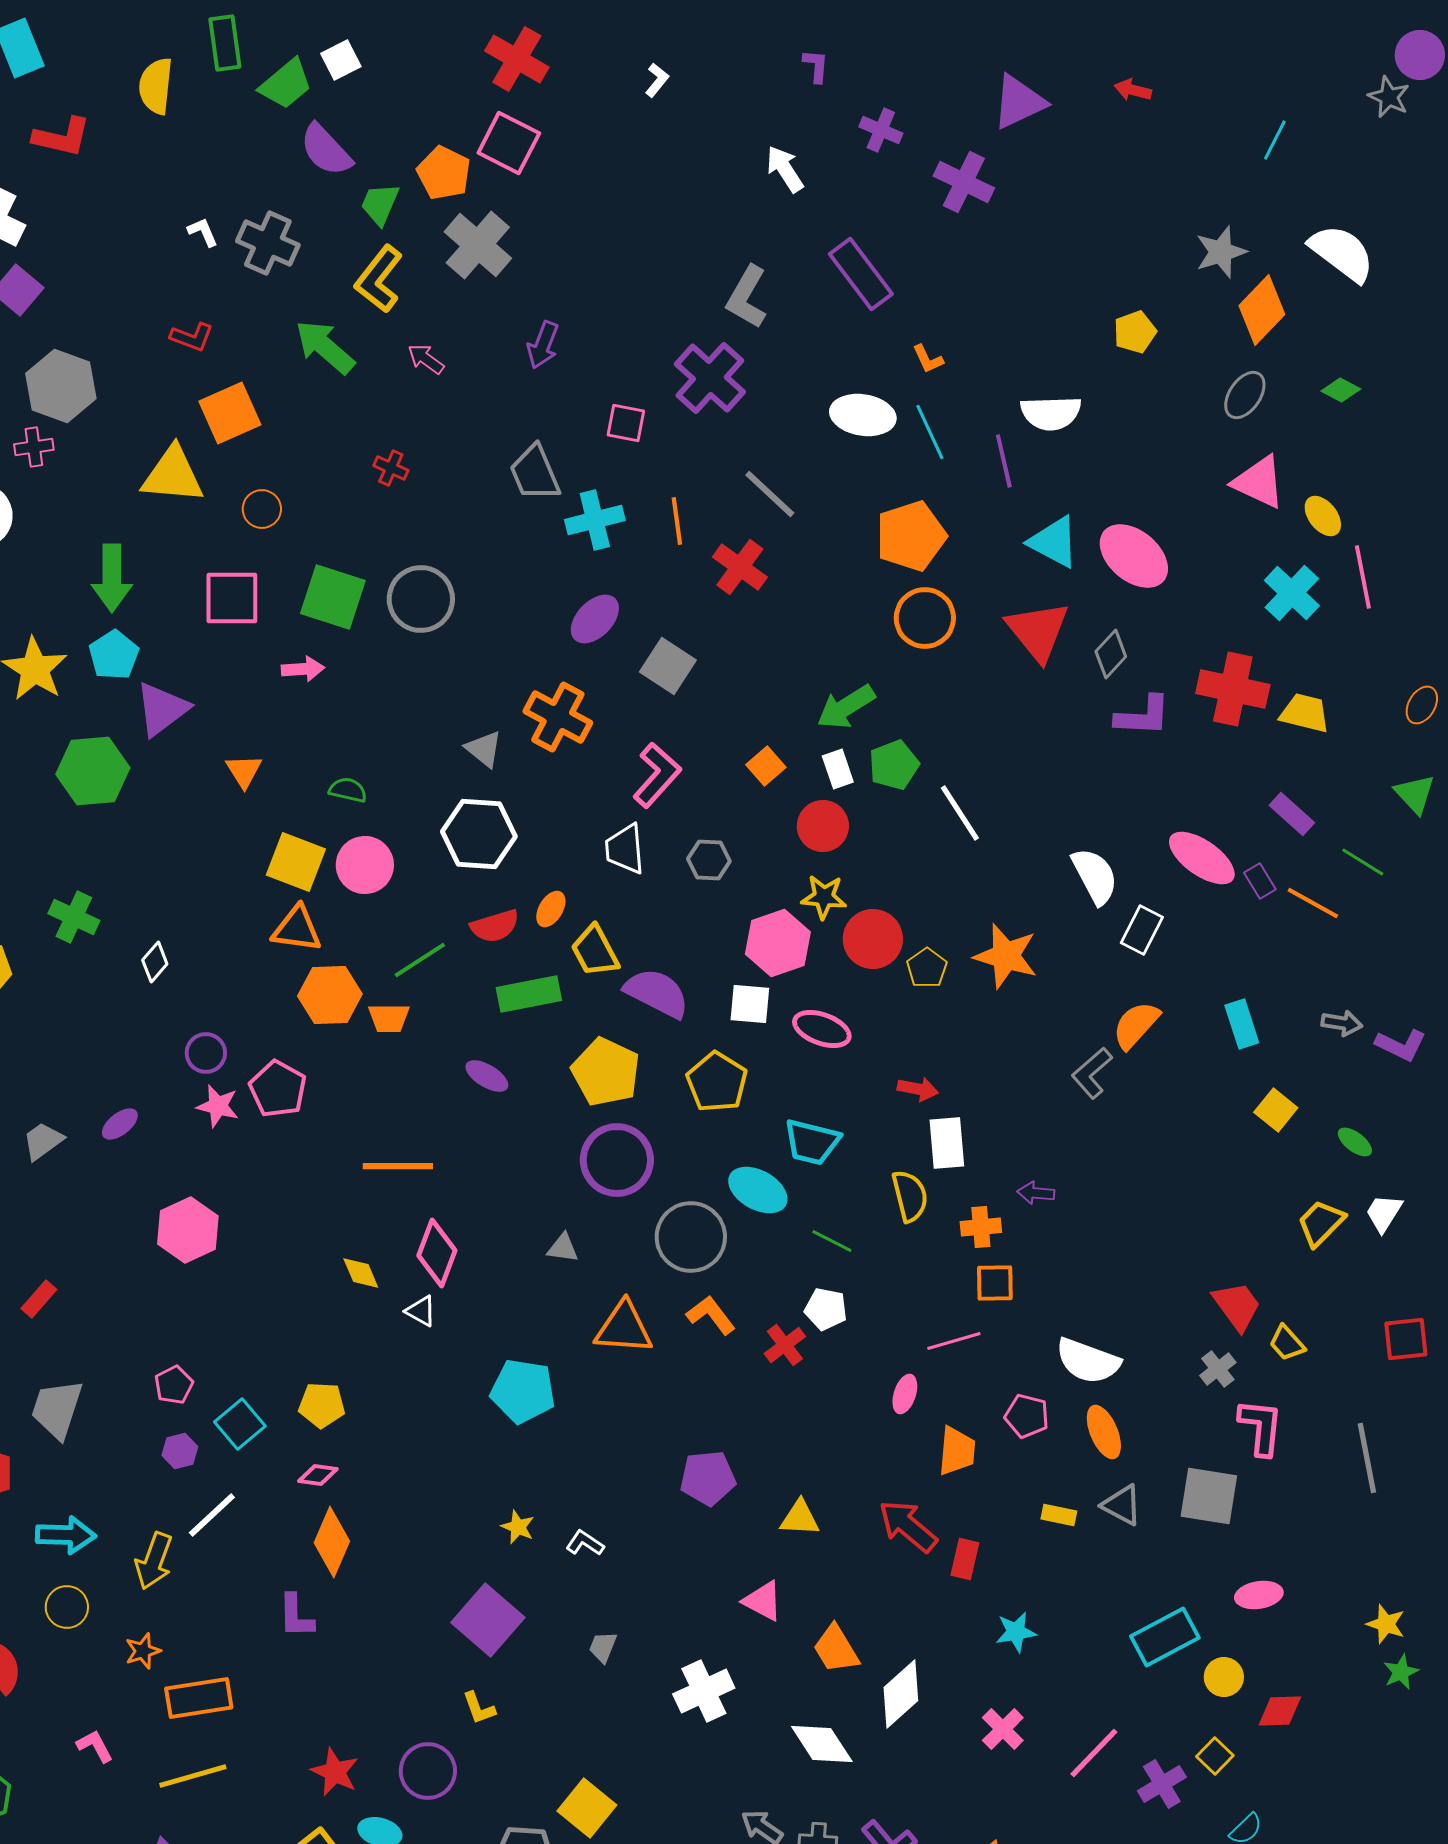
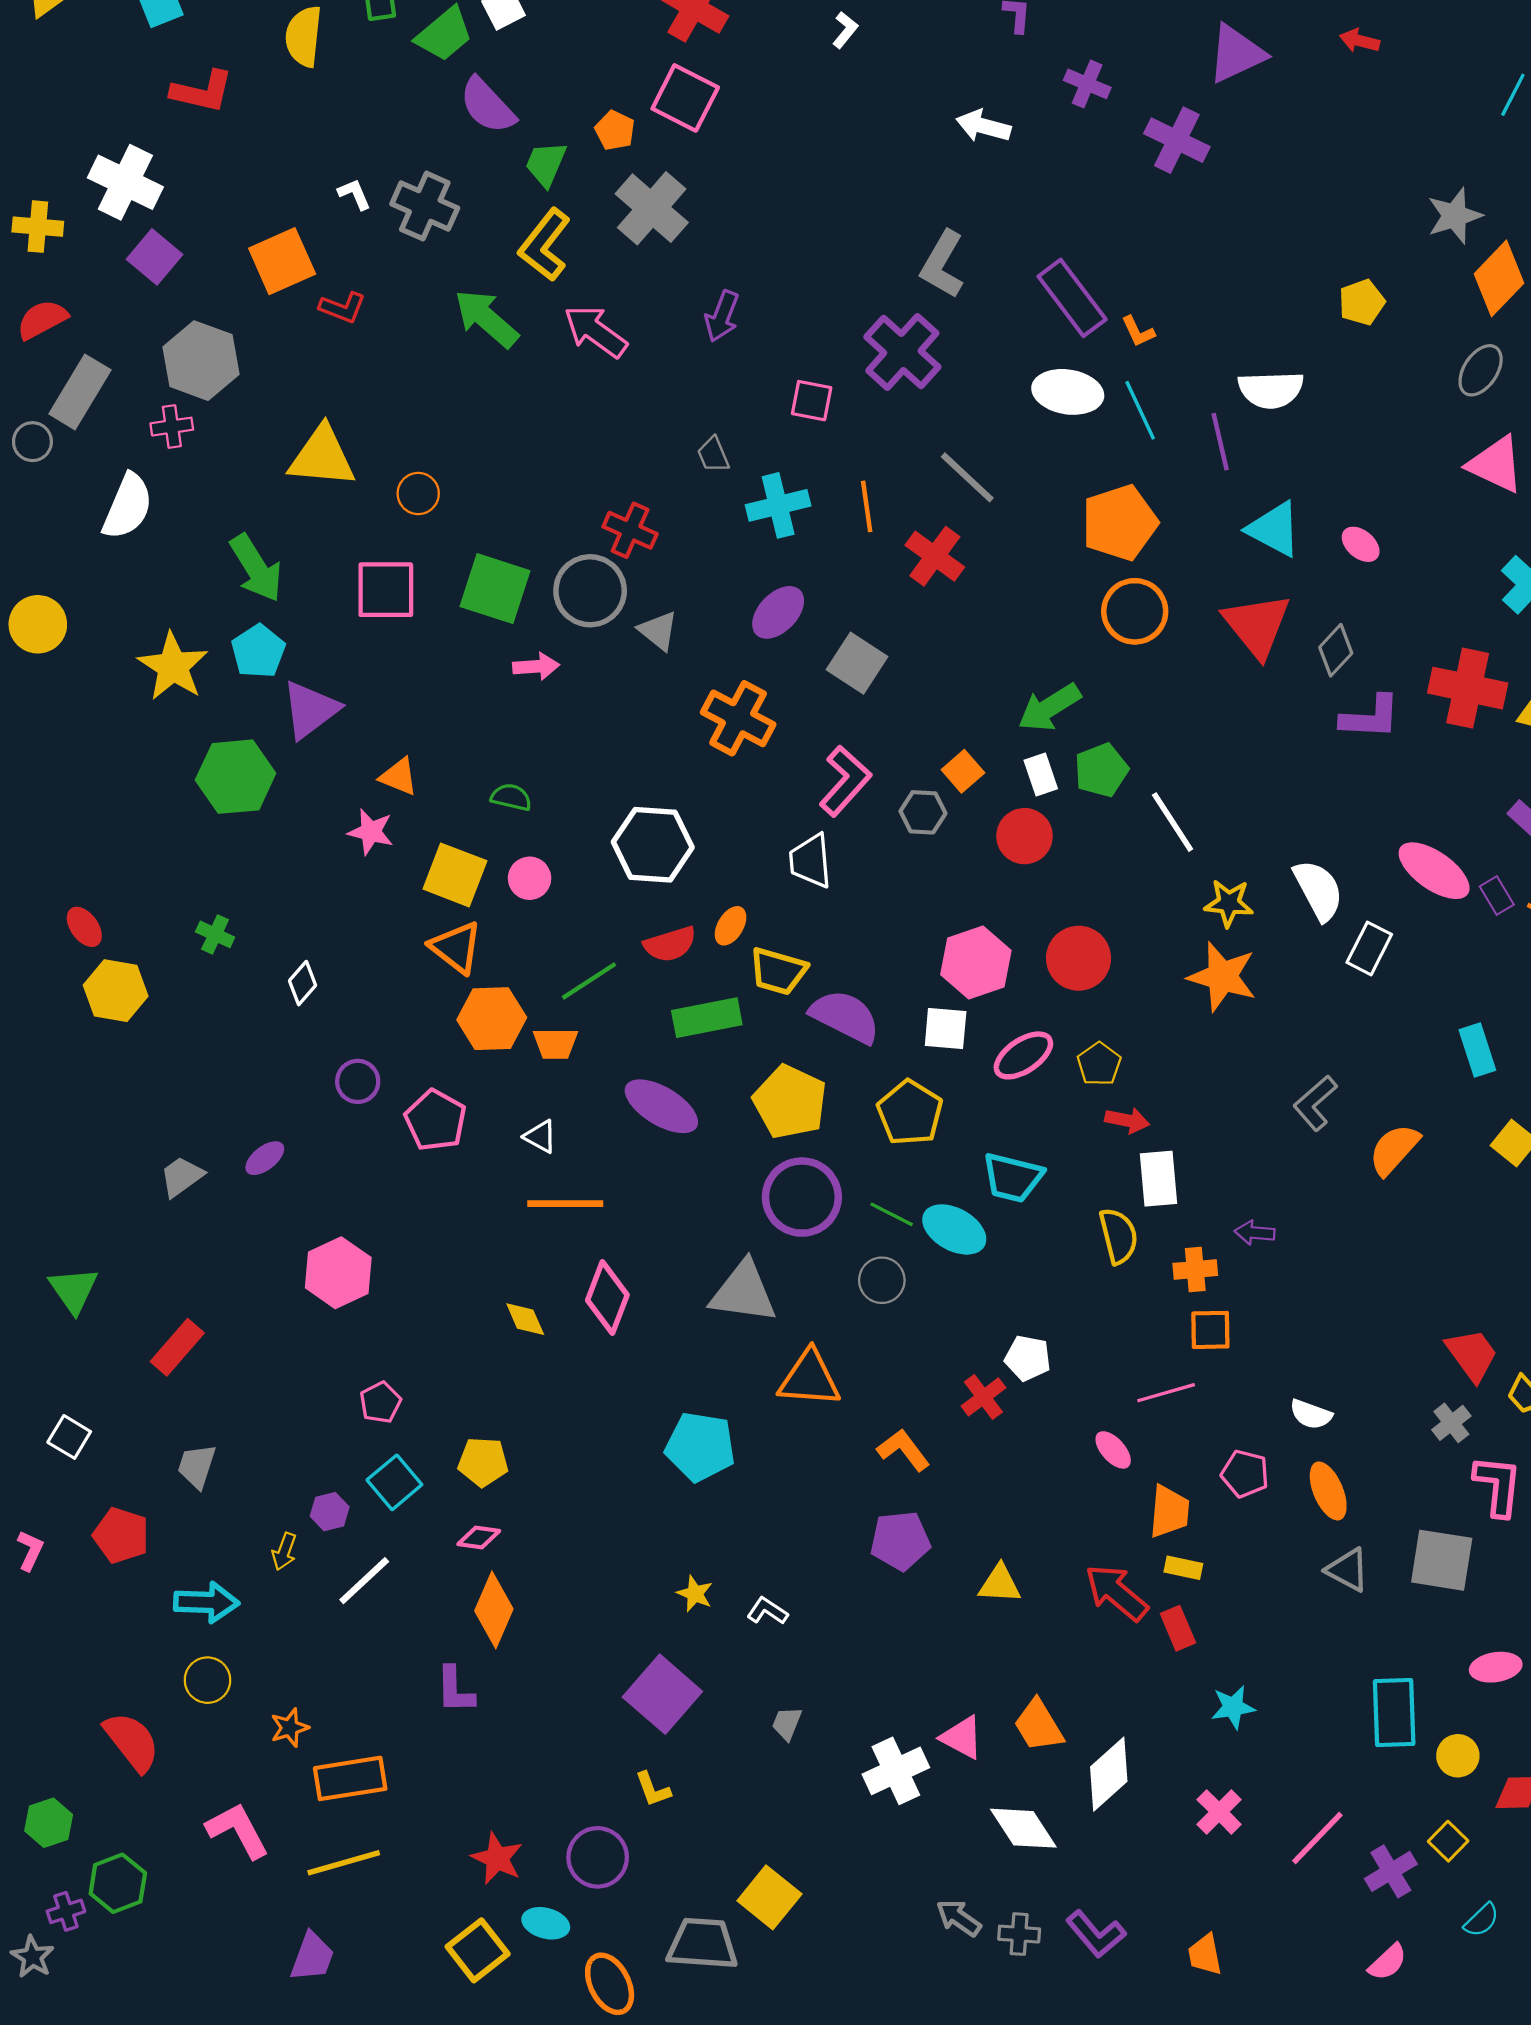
white arrow: (785, 169) -> (983, 126), turned -42
orange pentagon: (444, 173) -> (615, 130), size x0.7
purple rectangle: (861, 274) -> (1072, 298), moved
pink arrow: (426, 359) -> (595, 331), size x1.6
orange square: (230, 413) -> (282, 261), moved
red cross: (391, 468) -> (630, 530), moved, size x1.4
gray trapezoid: (535, 473) -> (713, 455), size x0.6
pink ellipse: (1134, 556) -> (1361, 544), size x0.5
green arrow: (112, 578) -> (256, 568), turned -32
pink arrow: (303, 669) -> (536, 666), moved
gray triangle: (484, 749) -> (658, 631), moved
orange triangle: (244, 771) -> (399, 777), turned -36
gray hexagon: (709, 860) -> (923, 812), moved
pink circle: (365, 865) -> (530, 878), size x0.7
yellow star: (824, 897) -> (1229, 903), moved
green cross: (74, 917) -> (215, 934), size x0.7
orange triangle: (297, 929) -> (456, 947), turned 30
yellow trapezoid: (595, 951) -> (778, 971), turned -46
yellow pentagon: (927, 968) -> (1099, 1064), moved
orange semicircle: (1136, 1025) -> (1394, 1149), moved
pink ellipse: (822, 1029) -> (1023, 1055), turned -54
purple ellipse: (487, 1076) -> (661, 1106), size x1.6
pink star: (218, 1106) -> (371, 832), moved
gray circle: (691, 1237) -> (882, 1280), size x0.6
green line: (832, 1241) -> (892, 1214), moved
gray triangle: (563, 1248) -> (744, 1292), size x2.0
red rectangle: (39, 1299) -> (177, 1347), size x1.4
white triangle: (421, 1311) -> (540, 1137), moved
orange L-shape: (711, 1315) -> (903, 1450), moved
white semicircle: (1088, 1361) -> (1311, 1414), size x0.6
pink pentagon: (174, 1385) -> (380, 1402), moved
pink ellipse: (905, 1394) -> (1113, 1450), turned -60
gray trapezoid: (57, 1409) -> (197, 1466), size x0.7
yellow rectangle: (1059, 1515) -> (1183, 1568), moved
red rectangle: (965, 1559) -> (1178, 1628), turned -36
yellow arrow: (154, 1561) -> (284, 1552), moved, size x0.6
pink triangle: (763, 1601) -> (962, 1737), moved
cyan rectangle: (1165, 1637) -> (1394, 1713), turned -64
pink L-shape: (95, 1746) -> (238, 1830), size x1.6

